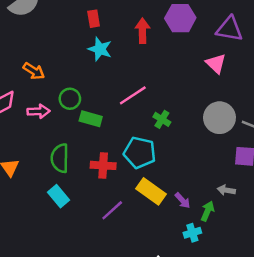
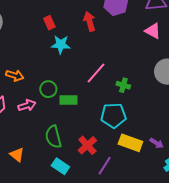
red cross: (103, 165) -> (87, 145), moved, turned -30

